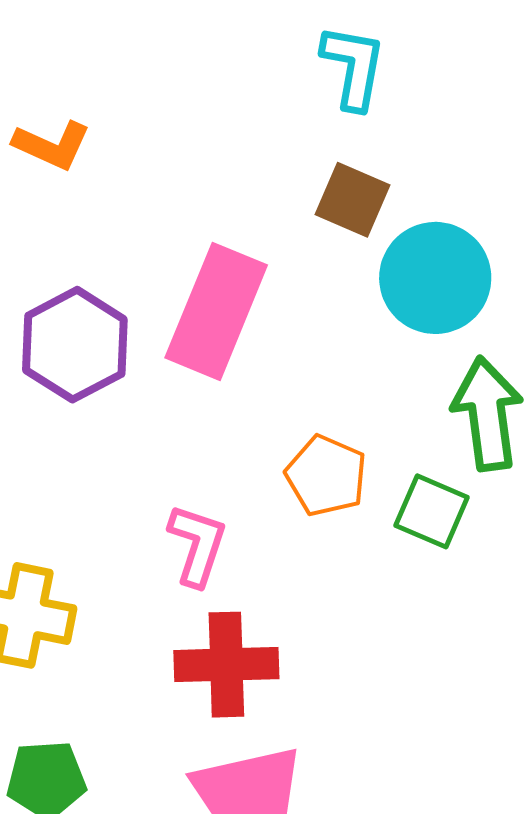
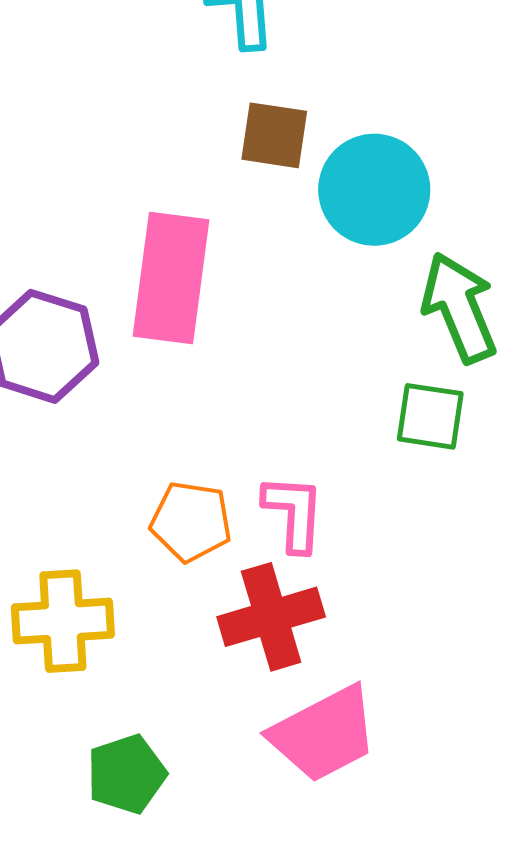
orange pentagon: (326, 476) -> (191, 521), moved
pink L-shape: (197, 545) -> (294, 513), moved

